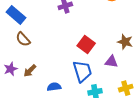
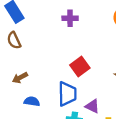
purple triangle: (111, 62) -> (92, 106), moved
brown arrow: (30, 71) -> (20, 78), moved

